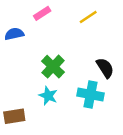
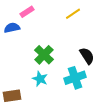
pink rectangle: (42, 13) -> (27, 12), moved
cyan cross: (91, 94) -> (75, 78), turned -30

